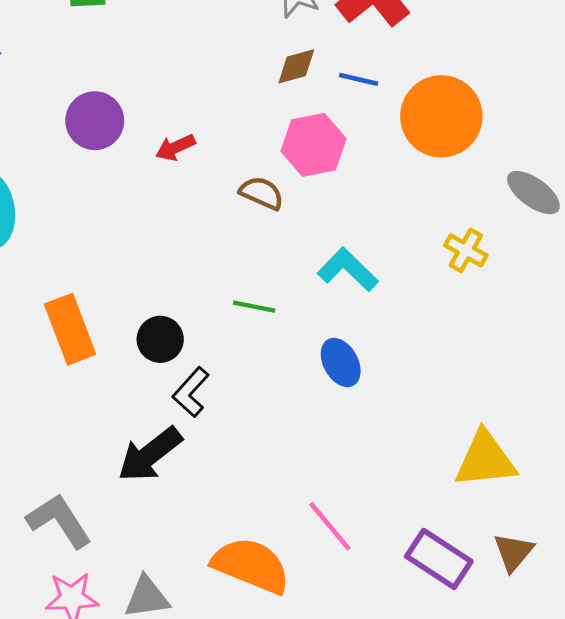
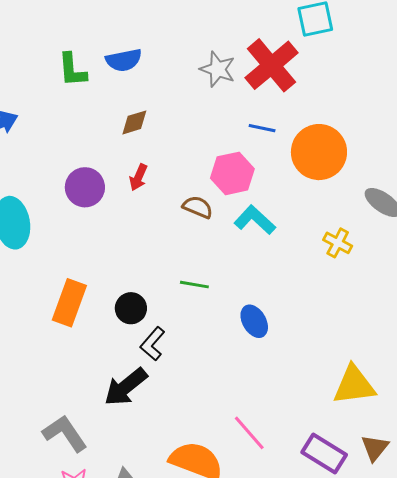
brown diamond: (296, 66) -> (134, 122), moved
purple circle: (95, 121) -> (85, 187), moved
red arrow: (175, 147) -> (138, 177), turned -40
cyan L-shape: (348, 270) -> (255, 220), moved
orange rectangle: (70, 329) -> (69, 303), turned 42

